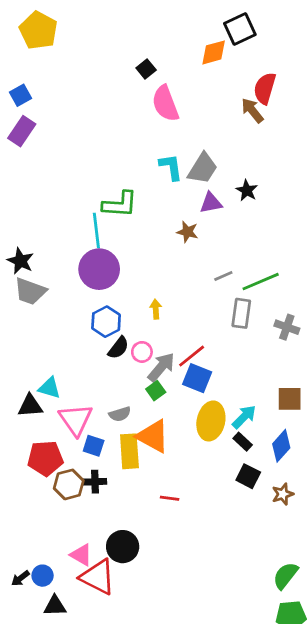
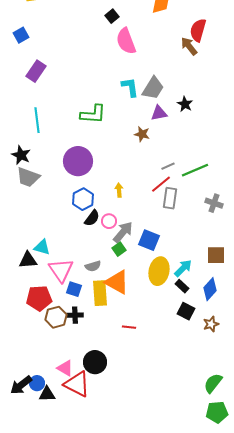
purple rectangle: (22, 131) -> (36, 71), moved
cyan line: (96, 230) -> (37, 120), moved
gray rectangle: (241, 313) -> (170, 198), moved
red line: (192, 356) -> (161, 184), moved
black arrow: (20, 578) -> (21, 385), size x1.6
black triangle: (55, 606) -> (47, 394), moved

